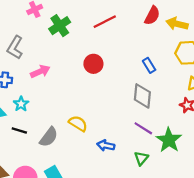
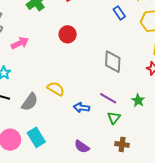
blue rectangle: (149, 65) -> (119, 13), moved
purple line: (143, 128) -> (108, 98), moved
green star: (169, 140) -> (138, 100), size x0.6

